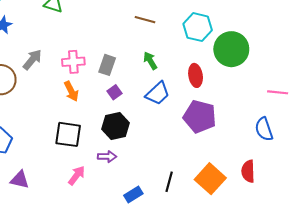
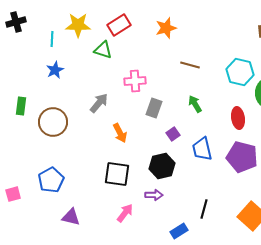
gray arrow: (32, 60) -> (99, 103), moved
pink cross: (73, 62) -> (135, 81), moved
purple square: (114, 92) -> (173, 134), moved
blue trapezoid: (158, 93) -> (202, 149), moved, turned 120
black line: (169, 182) -> (204, 209), moved

